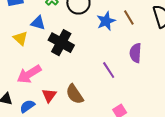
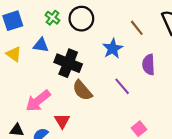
blue star: (106, 21) -> (113, 49), moved
yellow triangle: (20, 38) -> (14, 54), moved
brown semicircle: (75, 94) -> (82, 90), moved

